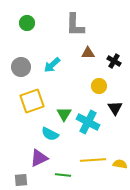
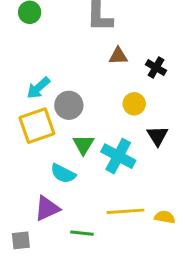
cyan arrow: (52, 65) -> (38, 88), moved
gray circle: (21, 67) -> (69, 105), moved

